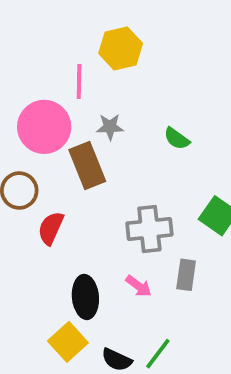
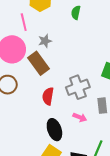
green semicircle: (177, 138) -> (76, 13), moved, turned 80
red semicircle: (51, 228) -> (48, 96), moved

